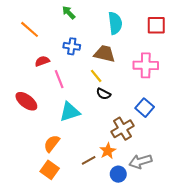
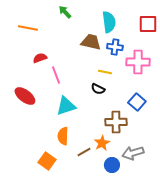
orange line: (30, 29) -> (28, 28), turned -30
blue cross: (72, 46) -> (115, 47), moved
brown trapezoid: (105, 54) -> (91, 42), moved
yellow line: (96, 76) -> (105, 72), moved, turned -40
brown cross: (122, 129) -> (116, 122), turned 30
orange semicircle: (52, 143) -> (63, 136), moved, turned -36

